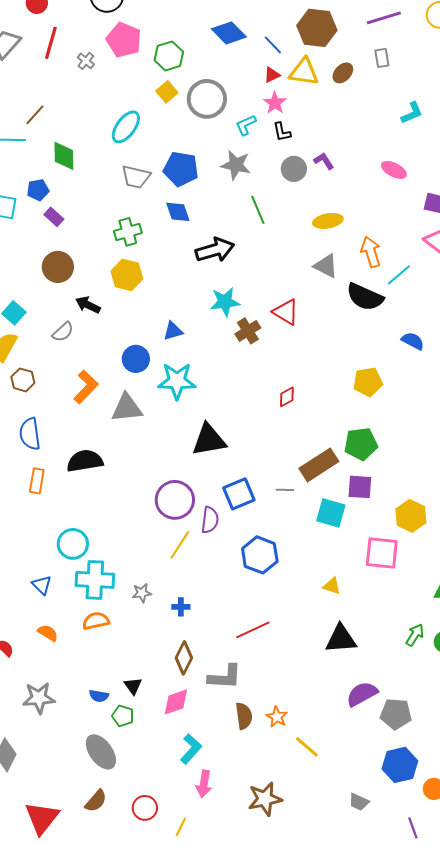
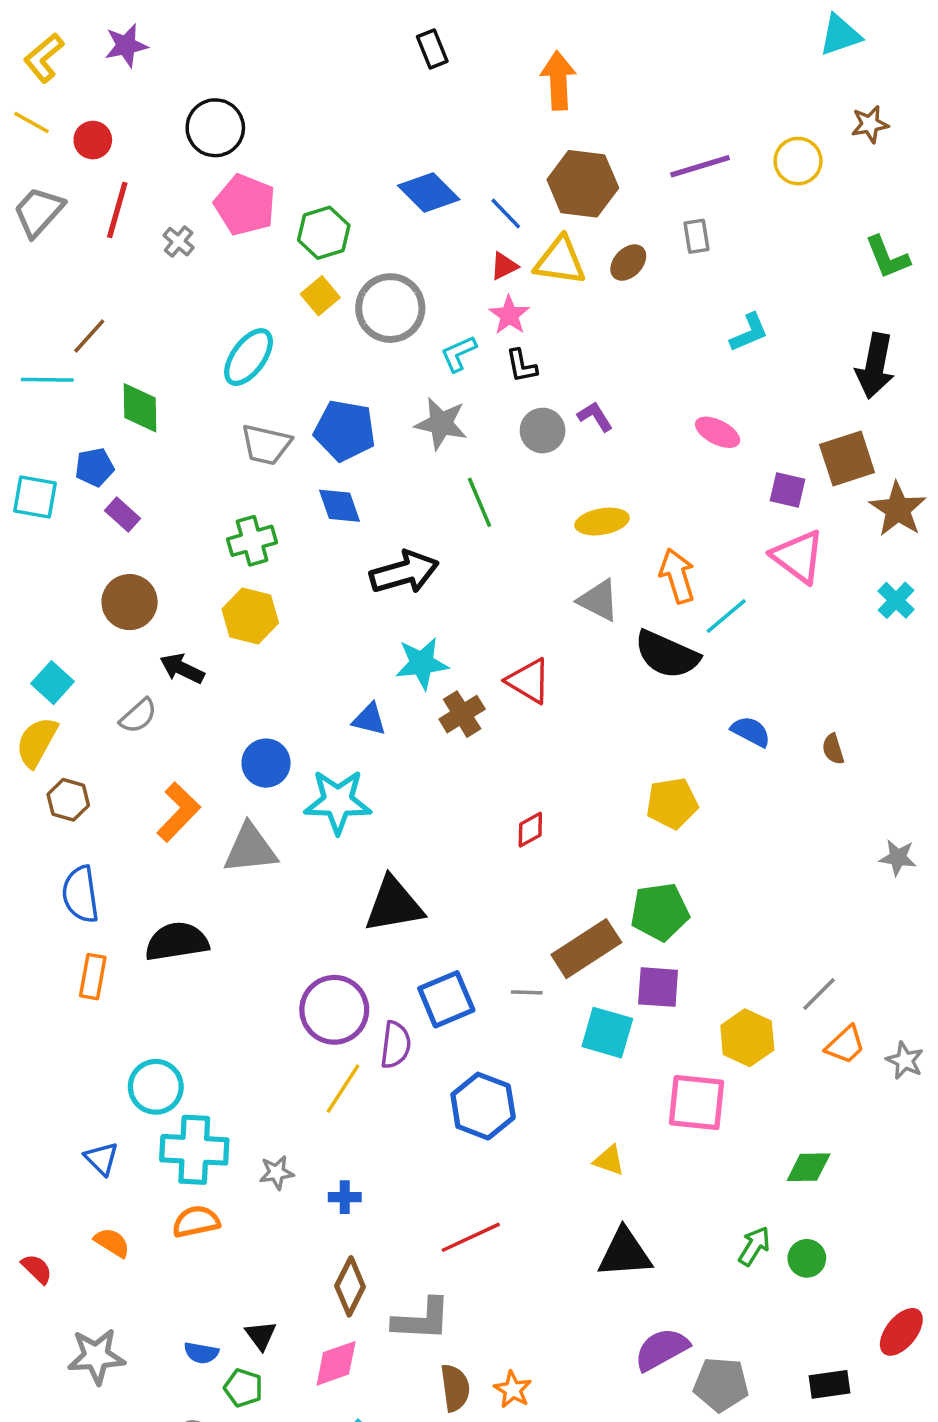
blue triangle: (173, 331) -> (369, 719), moved, turned 30

